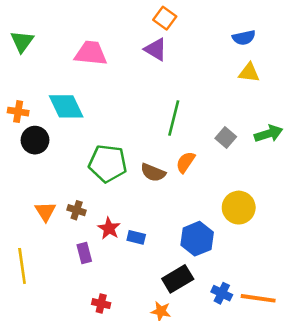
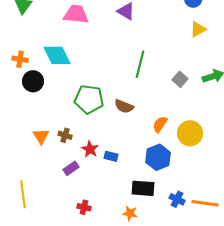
yellow triangle: (249, 73) -> (198, 29), turned -36
orange semicircle: (185, 162) -> (160, 124), moved
purple rectangle: (84, 253) -> (71, 168), turned 70
yellow line: (22, 266) -> (23, 194), moved
black rectangle: (178, 279) -> (143, 188), turned 35

